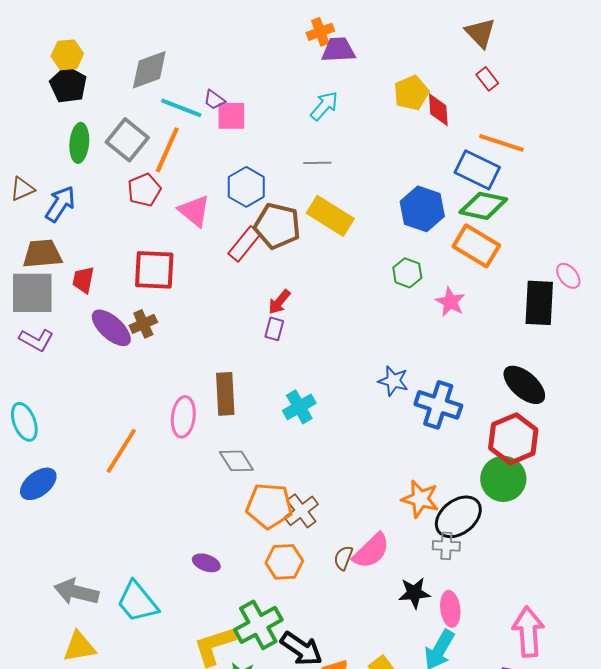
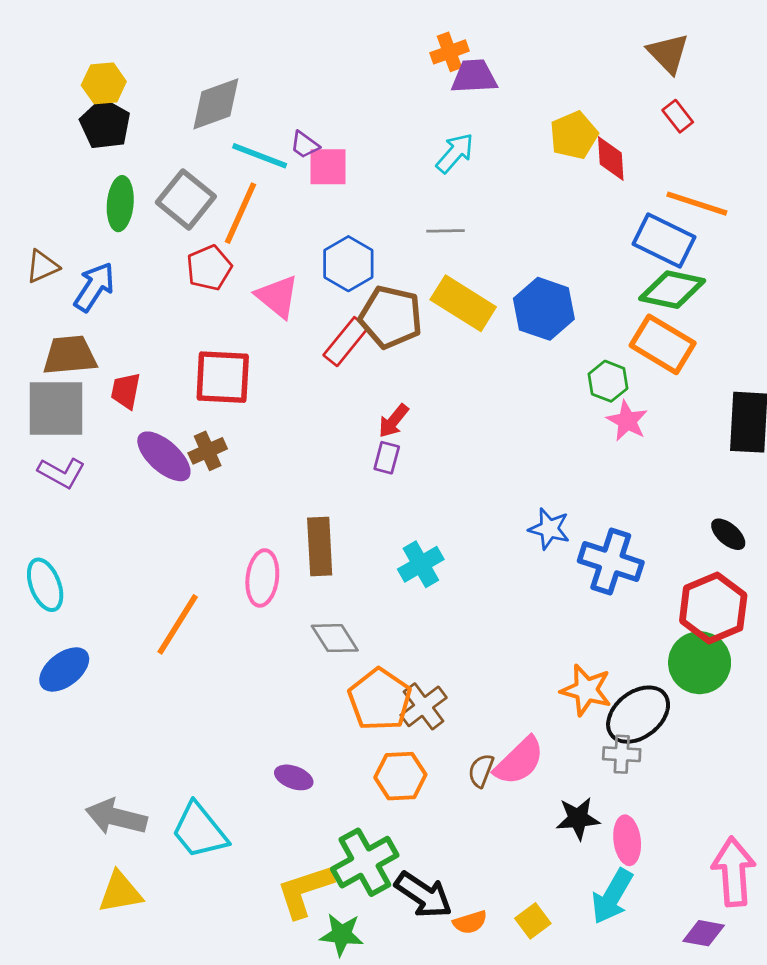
blue hexagon: (422, 209) -> (544, 309), moved
green hexagon: (407, 273) -> (608, 381), moved
black ellipse: (524, 385) -> (728, 534), size x0.6
orange pentagon: (269, 506) -> (380, 700), turned 30

